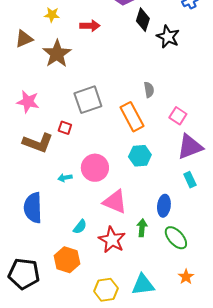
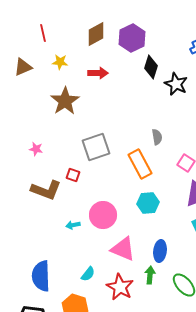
brown triangle: (24, 39) -> (23, 67), moved
pink star: (28, 102) -> (36, 149), size x0.6
blue ellipse: (164, 206) -> (160, 251), moved
blue semicircle: (33, 208) -> (41, 276), moved

